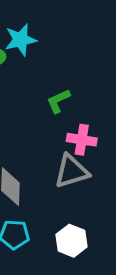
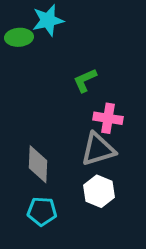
white hexagon: (72, 241) -> (99, 191), moved

